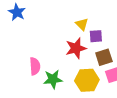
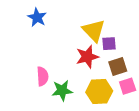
blue star: (17, 12) -> (37, 17), moved
yellow triangle: (82, 24) -> (94, 31), size x1.6

